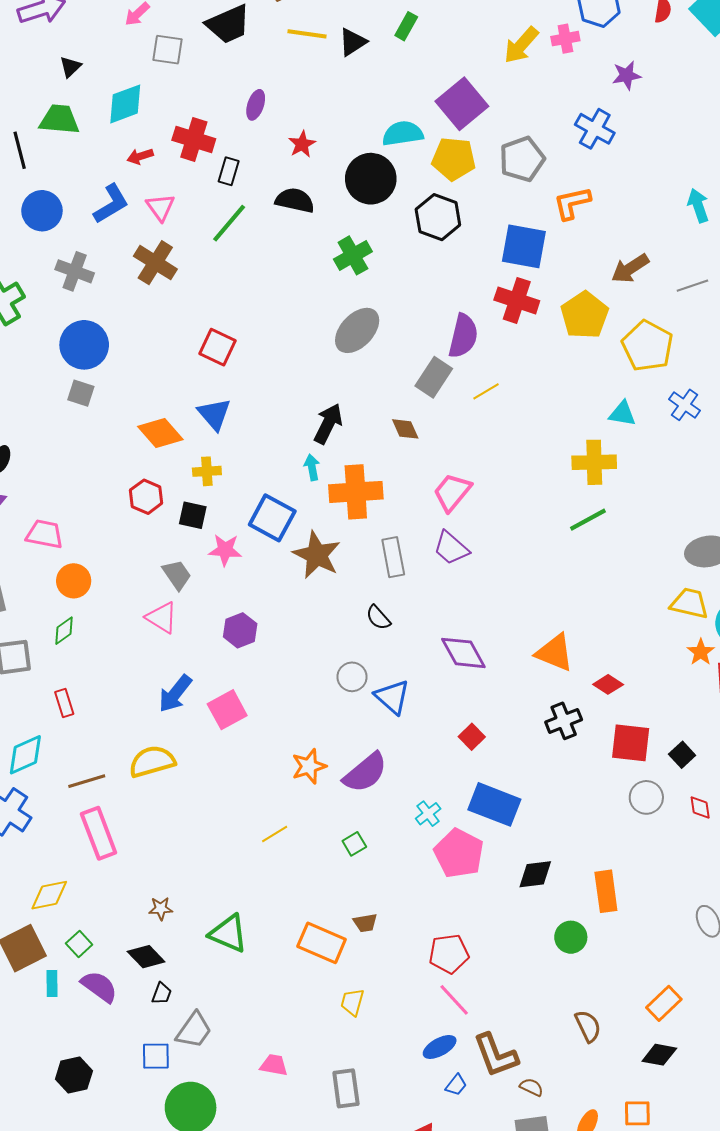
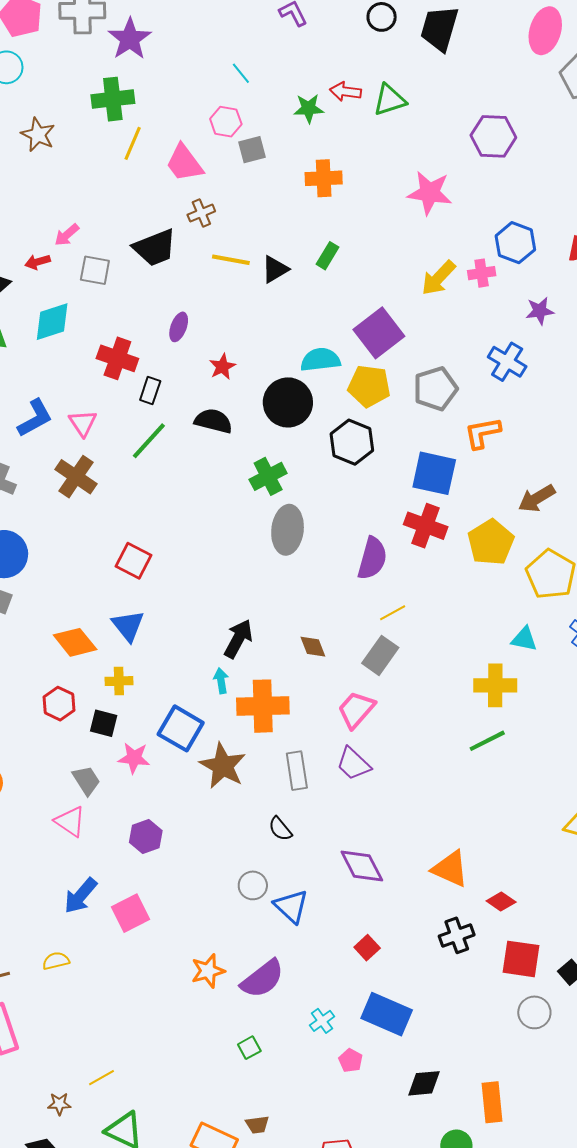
red arrow: (140, 156) -> (38, 262), moved
gray ellipse: (357, 330) -> (288, 530), moved, turned -39
gray rectangle: (434, 377) -> (380, 655), moved
yellow semicircle: (152, 761) -> (56, 961), size x0.6
yellow line: (275, 834) -> (101, 1078), moved
pink pentagon: (459, 853) -> (351, 1060), size x0.5

